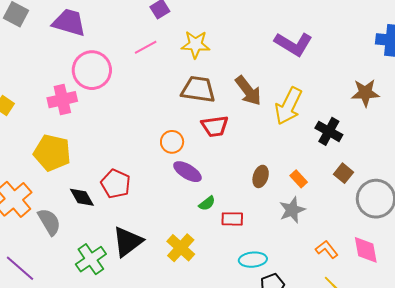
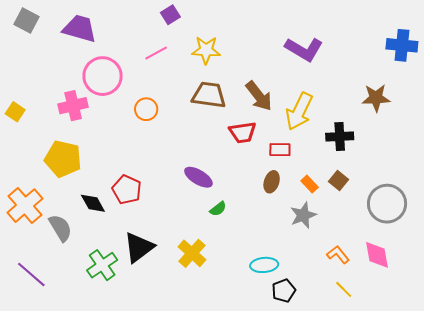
red trapezoid: (215, 126) -> (243, 132), moved
black cross: (329, 131) -> (340, 137), turned -32
orange circle: (172, 142) -> (146, 109), moved
brown square: (344, 173) -> (339, 181), moved
red rectangle: (232, 219) -> (280, 150), moved

